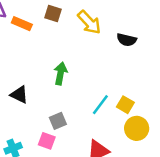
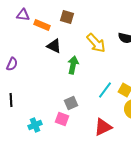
yellow arrow: (89, 22) -> (96, 43), moved
black triangle: (19, 95) -> (54, 46), moved

